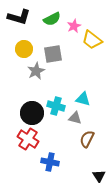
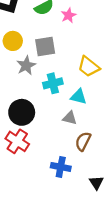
yellow trapezoid: (92, 40) -> (89, 67), moved
cyan cross: (56, 106) -> (53, 83), moved, turned -30
blue cross: (50, 162) -> (61, 167), moved

